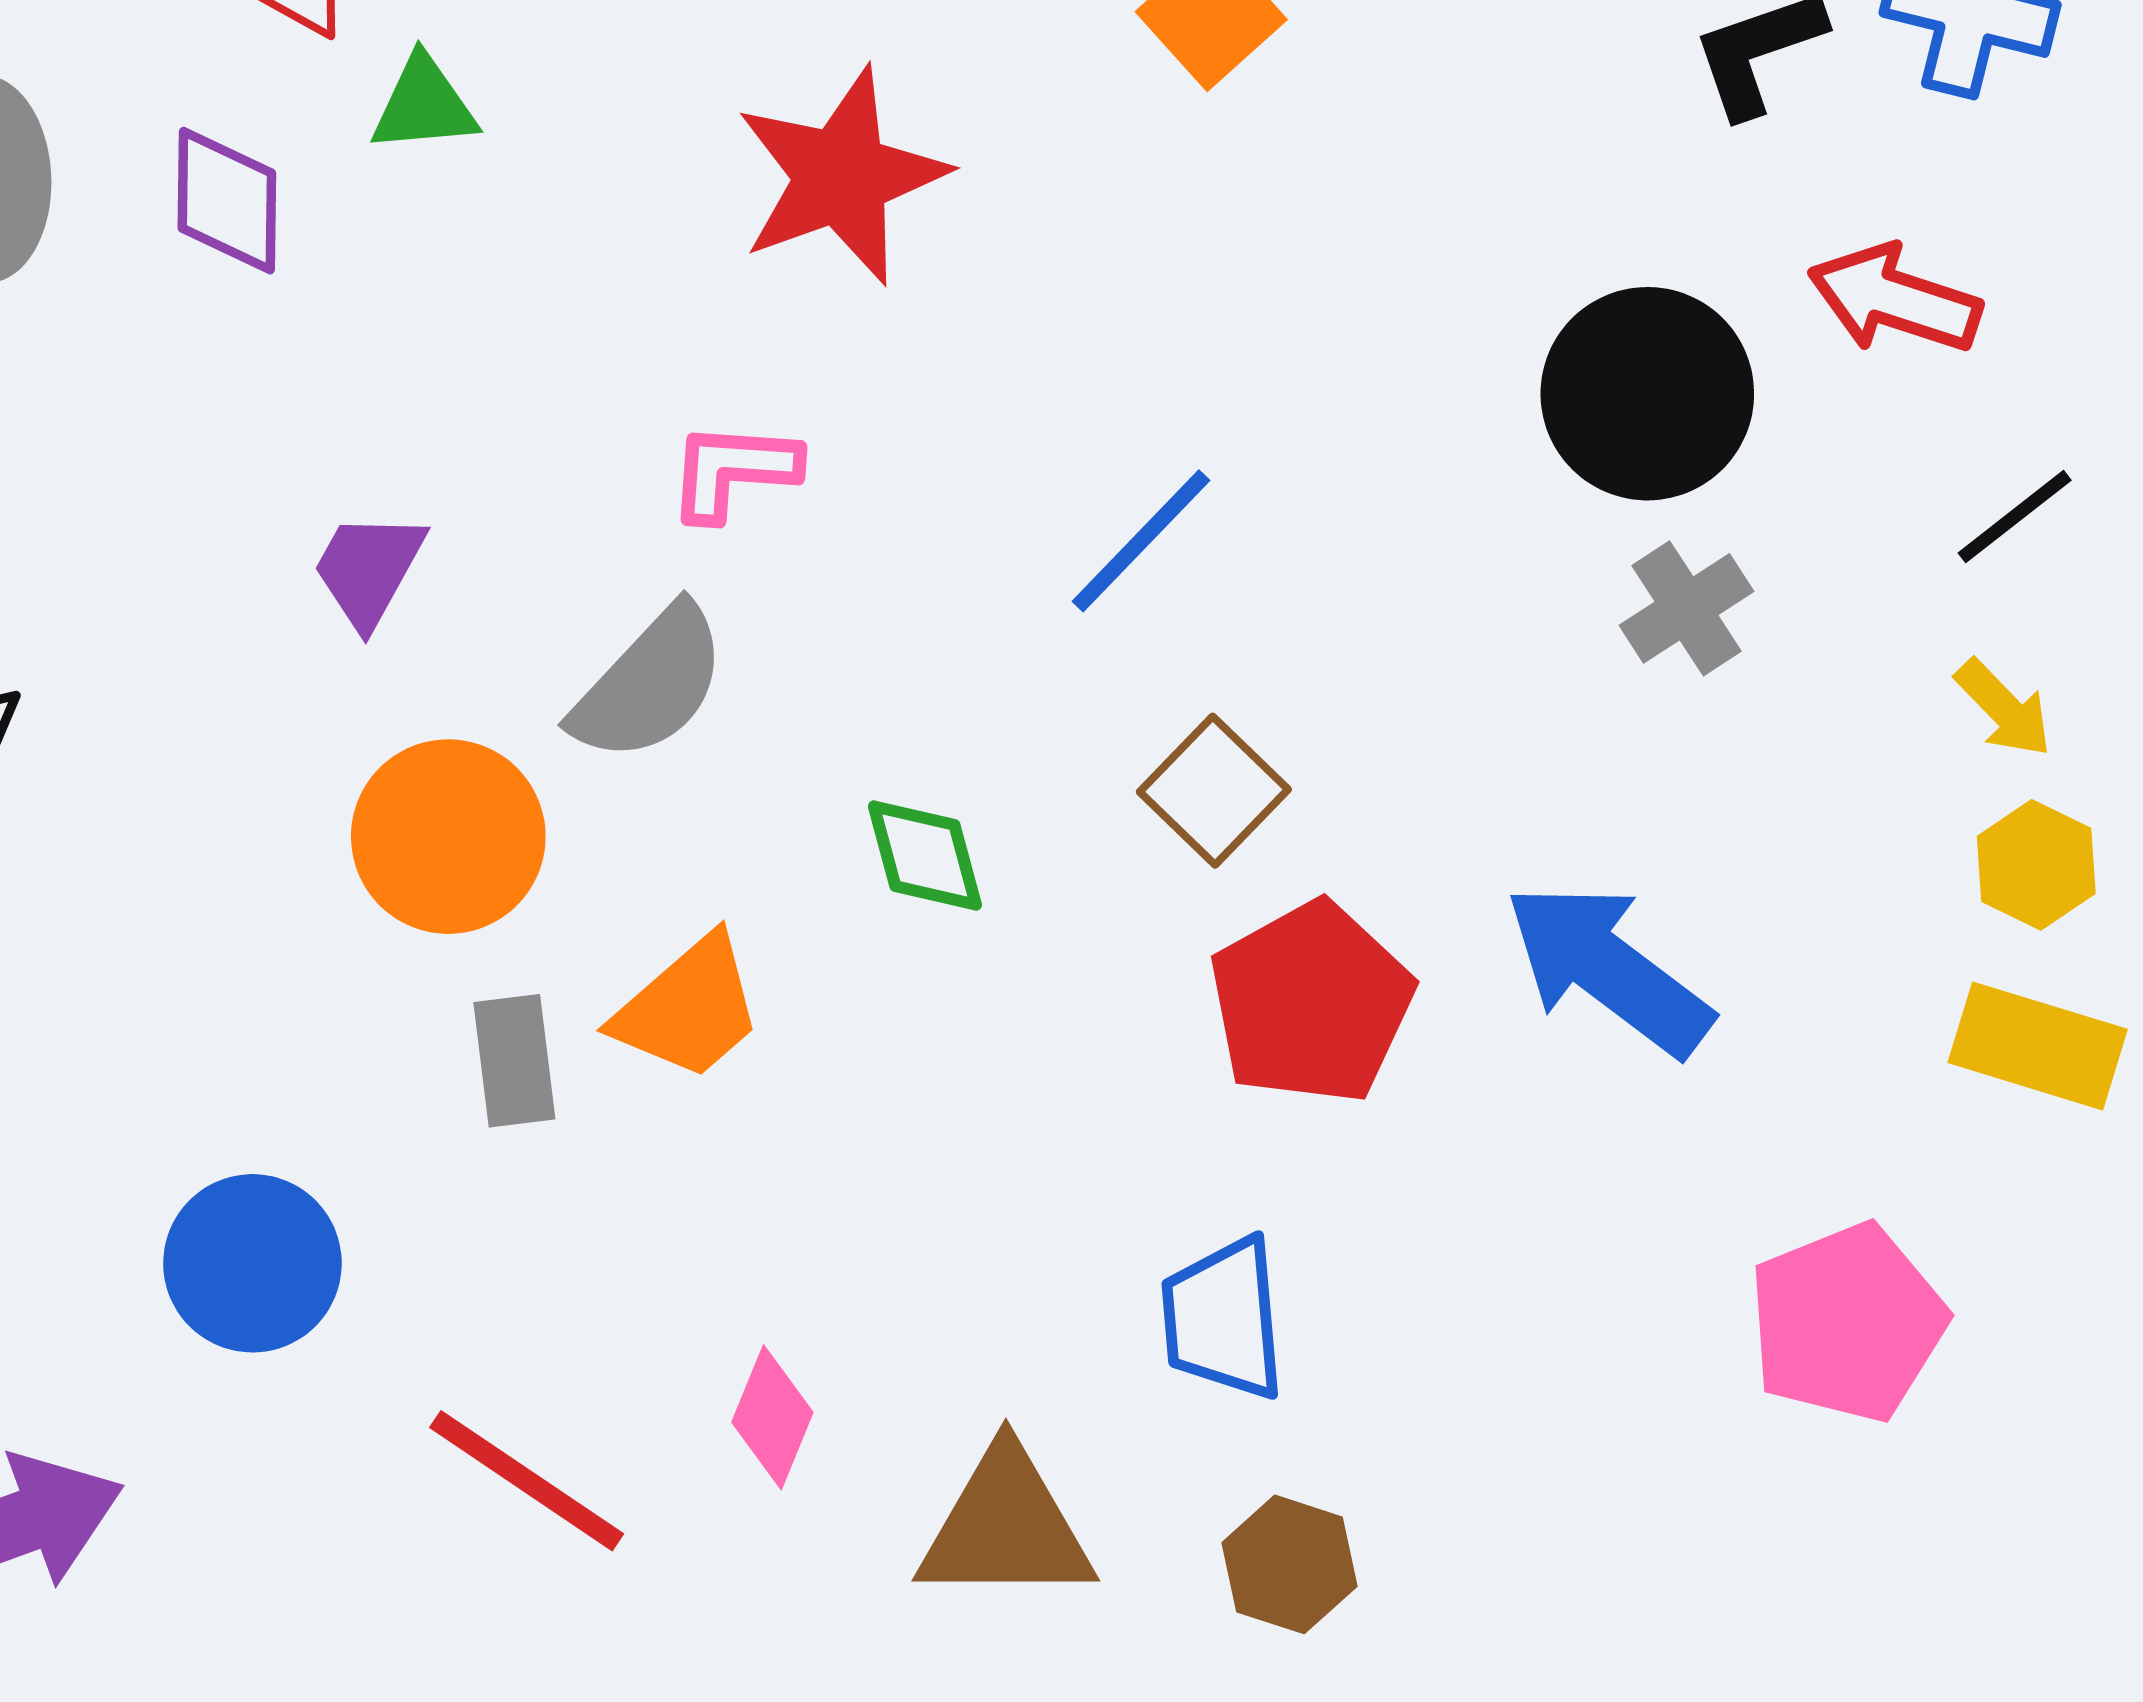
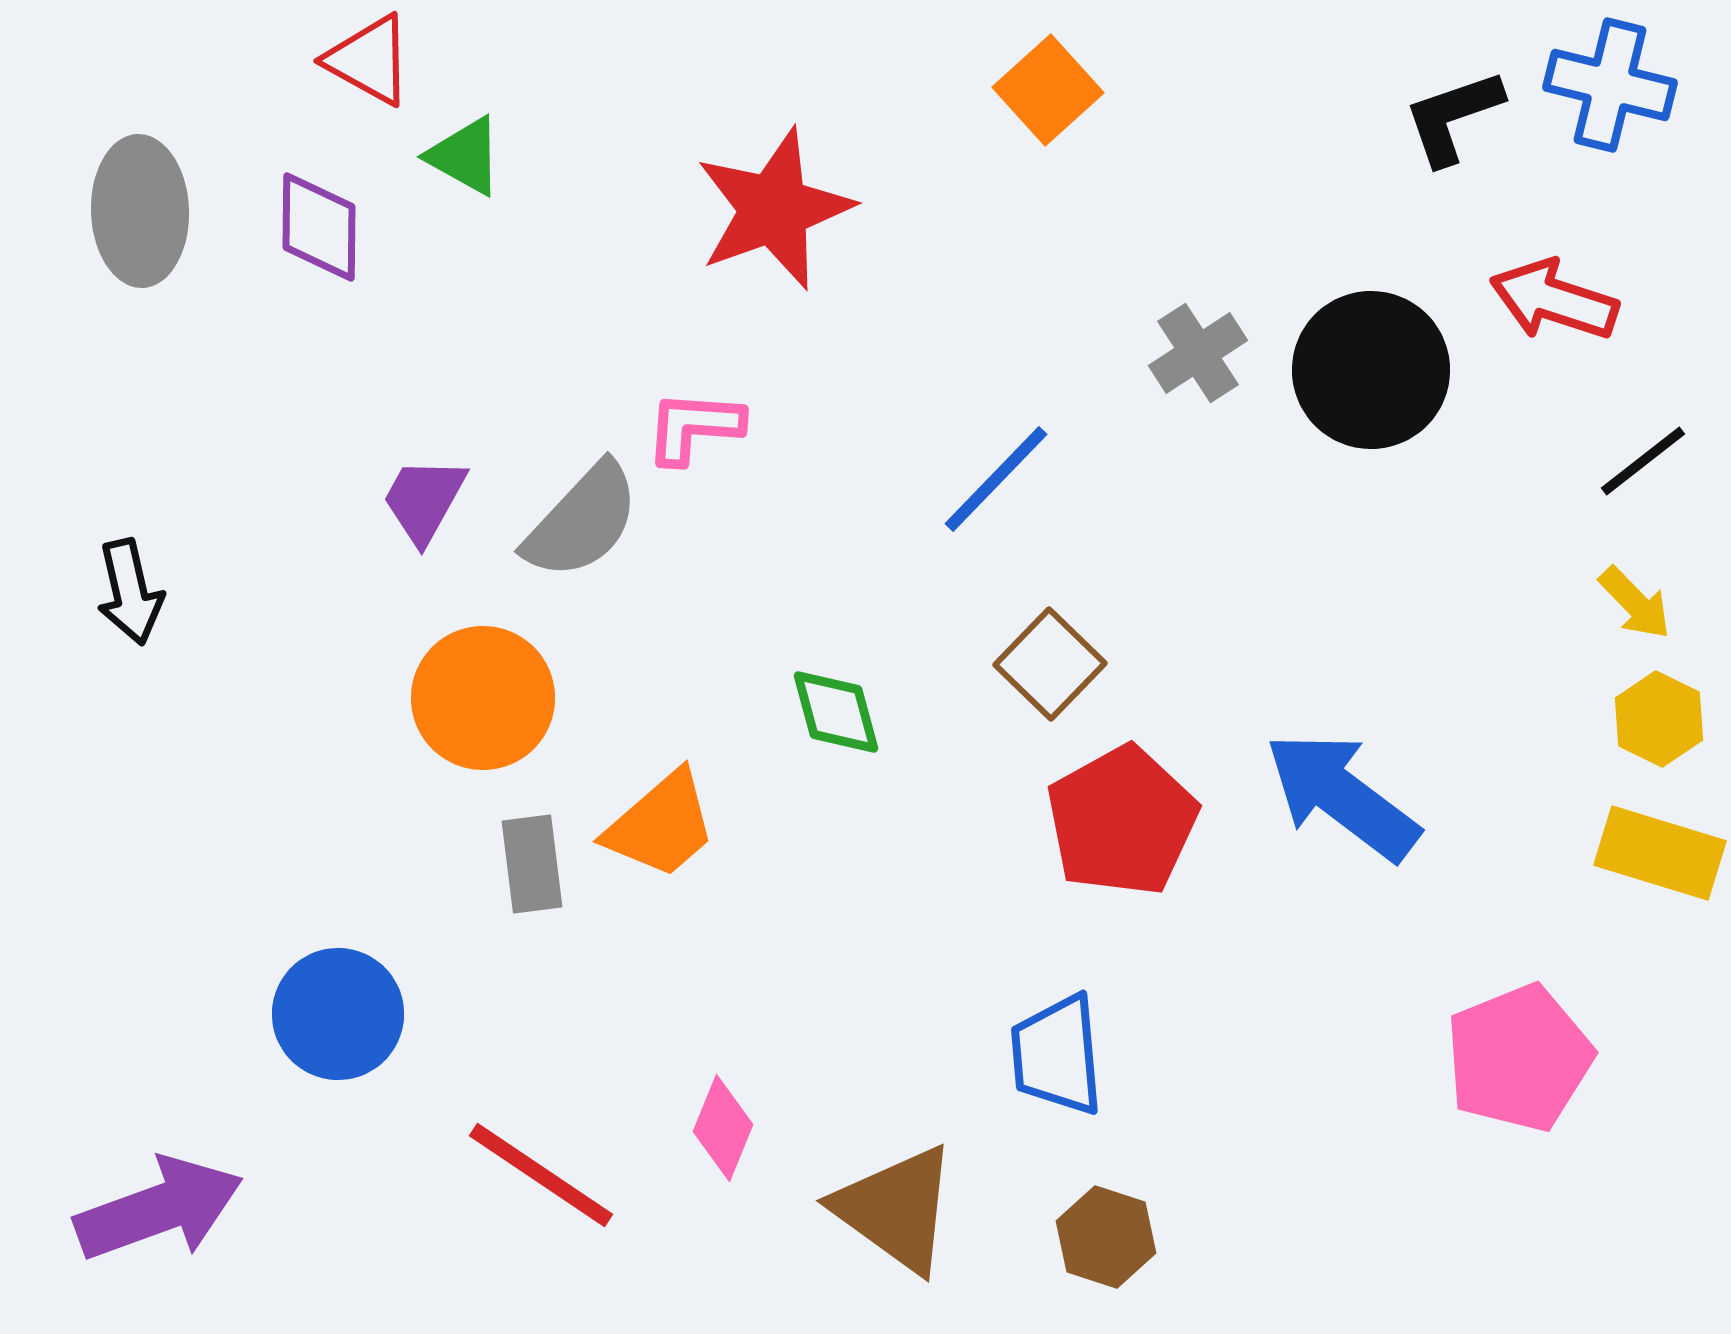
green triangle: (424, 105) -> (465, 156), turned 34
gray cross: (1686, 608) -> (1198, 353), moved
gray semicircle: (649, 684) -> (582, 521), moved
brown triangle: (1006, 1527) -> (896, 1209), turned 36

